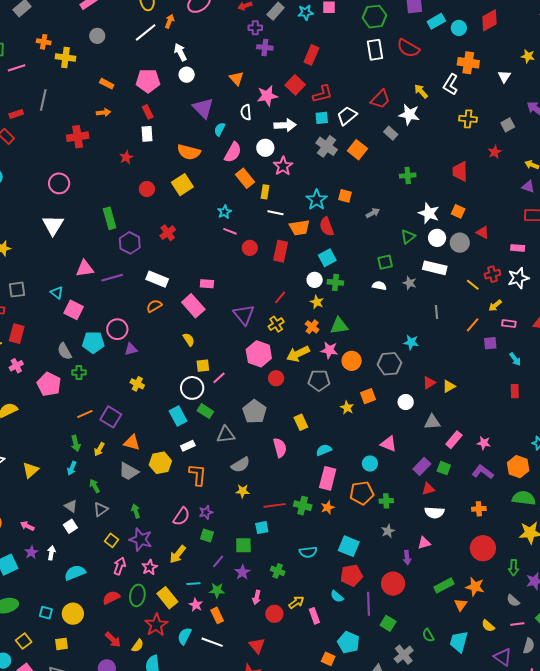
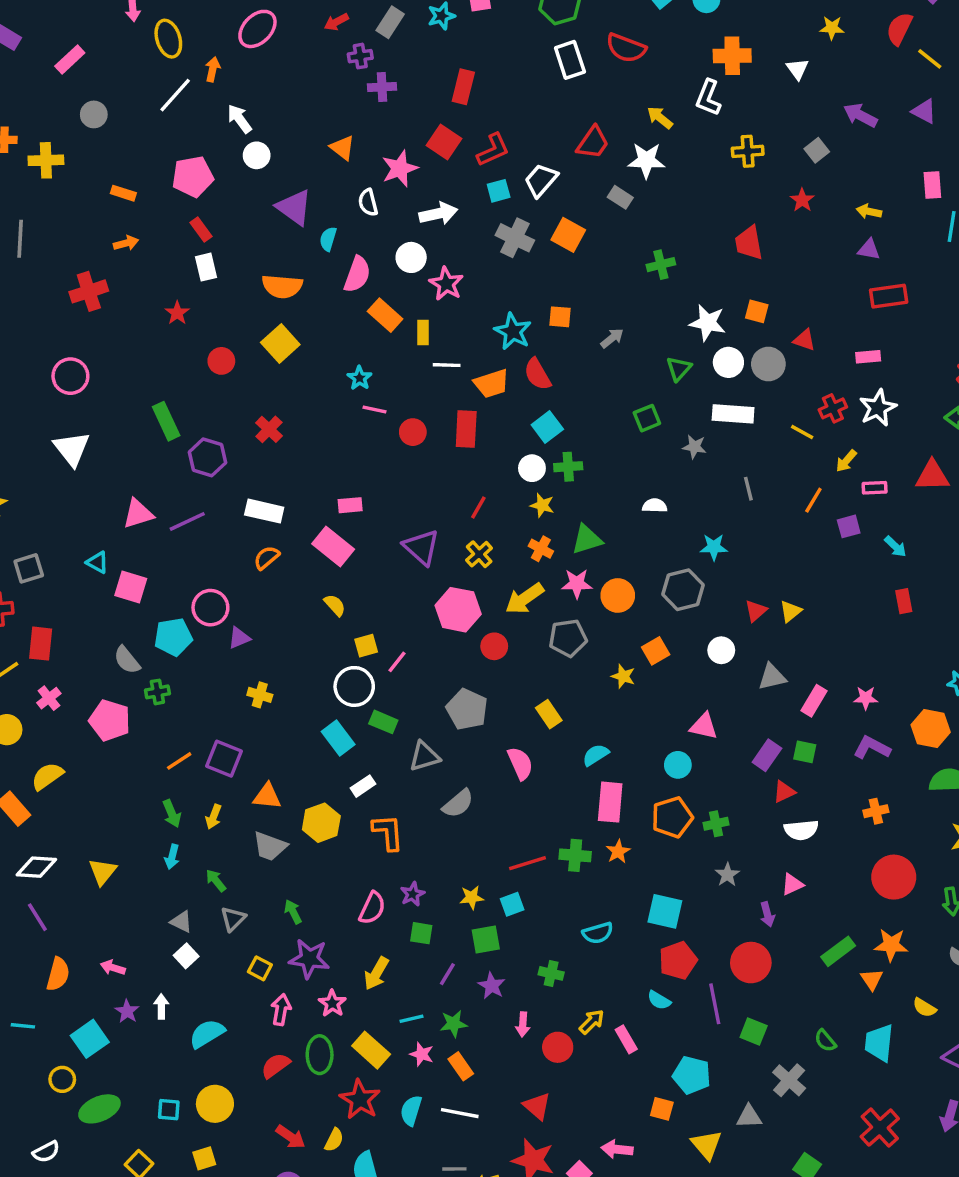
white semicircle: (379, 286) -> (655, 506), moved
yellow star: (243, 491) -> (472, 897), moved

